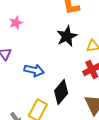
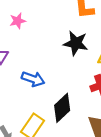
black star: (67, 36) -> (76, 43), turned 30

